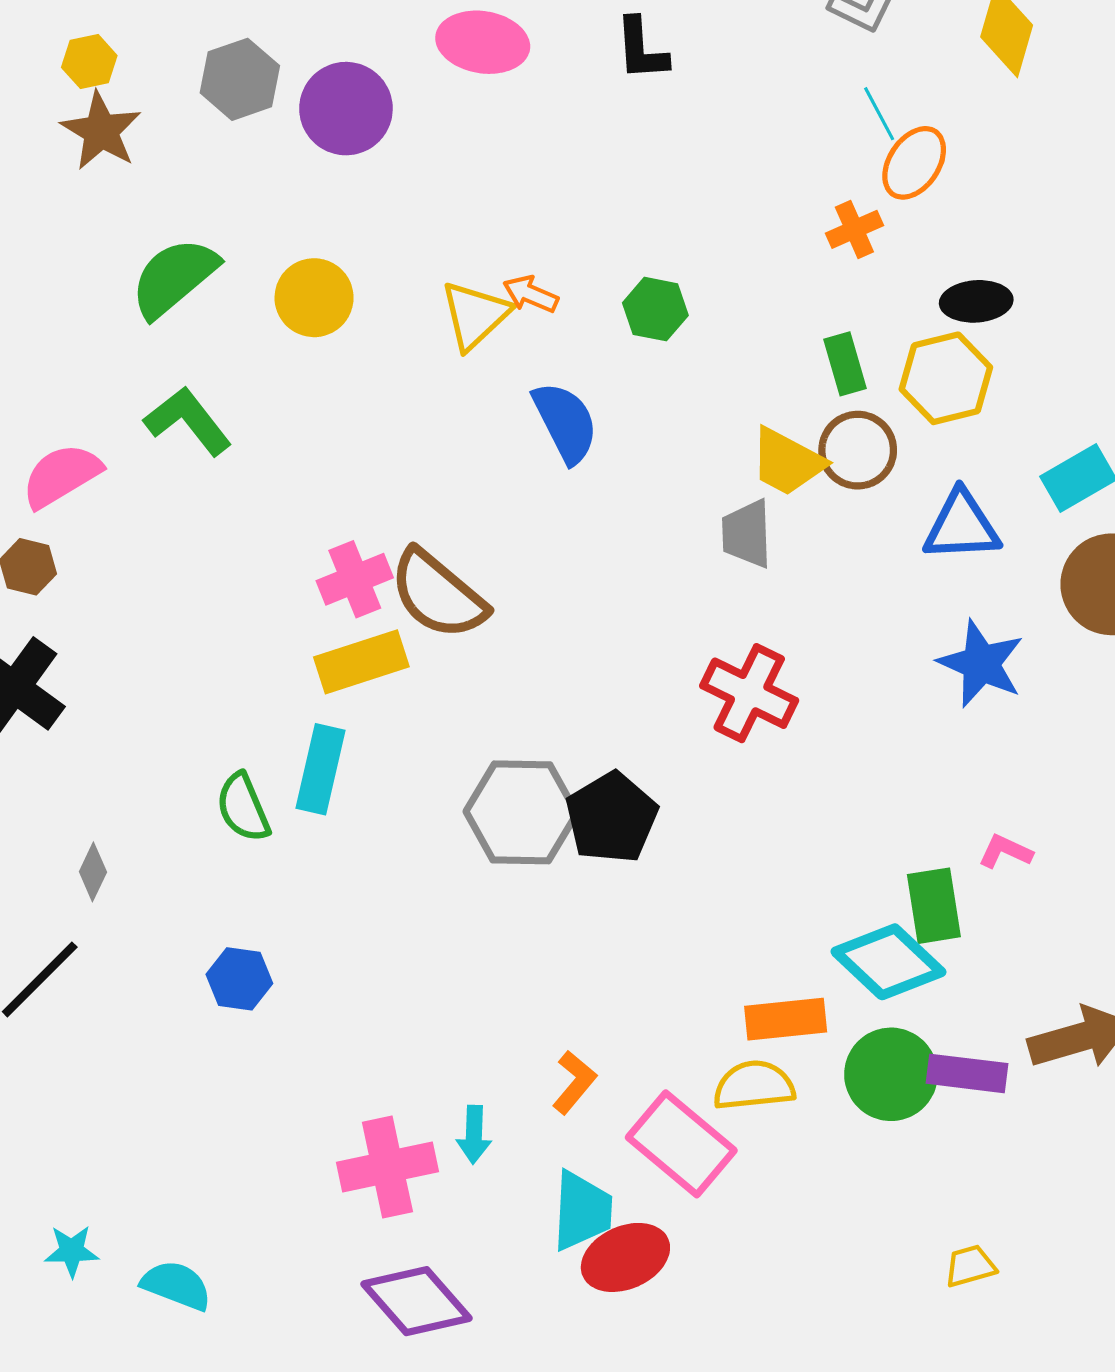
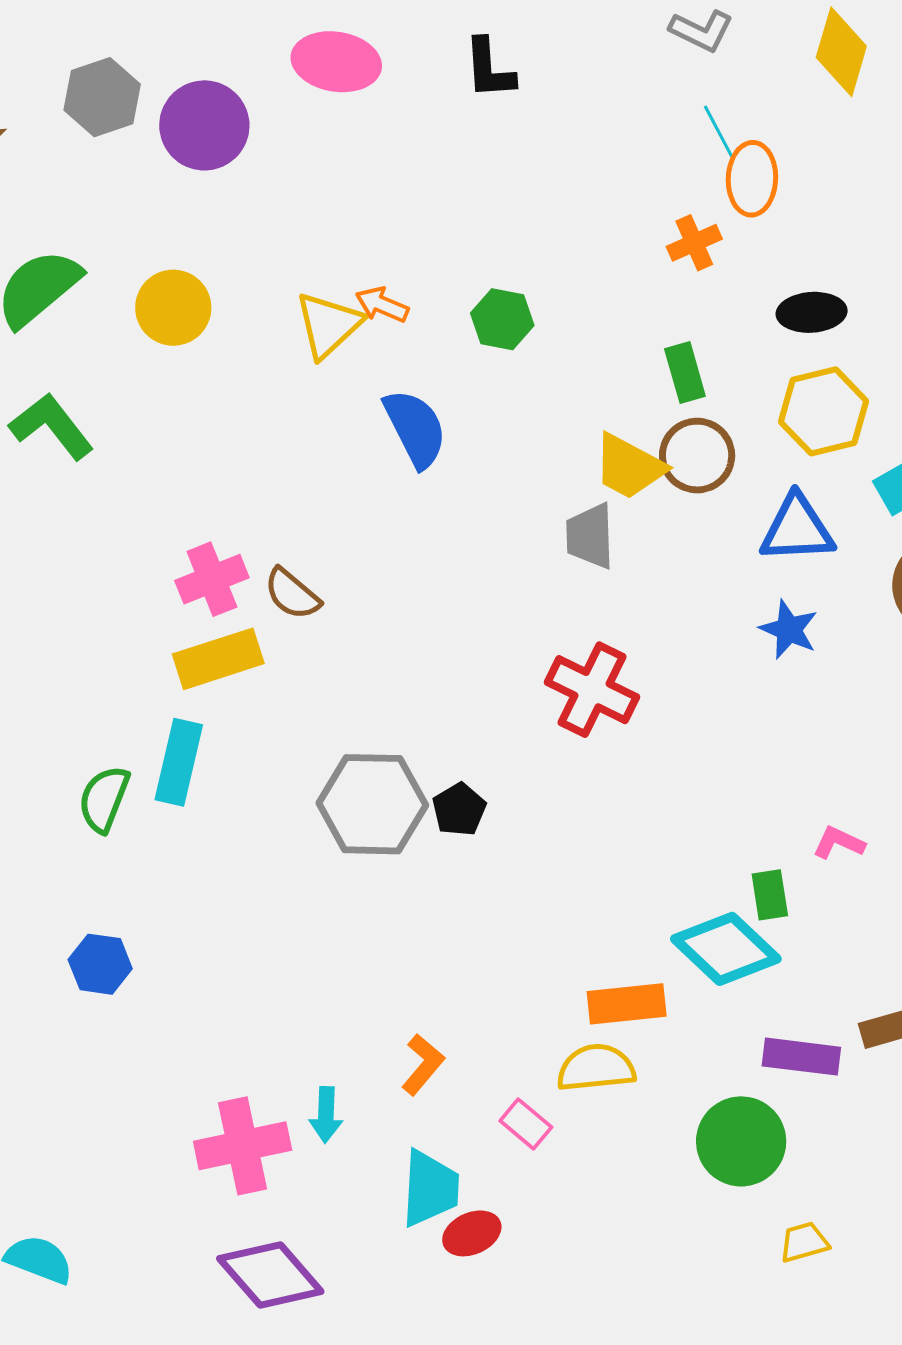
orange ellipse: (914, 163) -> (752, 179), turned -32
yellow hexagon: (946, 378) -> (824, 411), moved
brown semicircle: (438, 594) -> (292, 594), size x0.6
blue star: (981, 664) -> (789, 630), moved, size x0.7
green semicircle: (243, 808) -> (104, 799), turned 44
black pentagon: (612, 818) -> (459, 809), size x0.6
green rectangle: (934, 906) -> (770, 895), size x0.7
green circle: (891, 1074) -> (741, 1141), moved
pink rectangle: (681, 1144) -> (526, 1124), size x0.5
red ellipse: (625, 1257) -> (472, 1233), size x0.7

